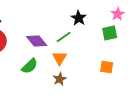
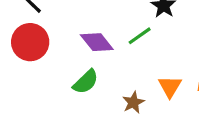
orange triangle: (60, 58) -> (170, 87), moved

